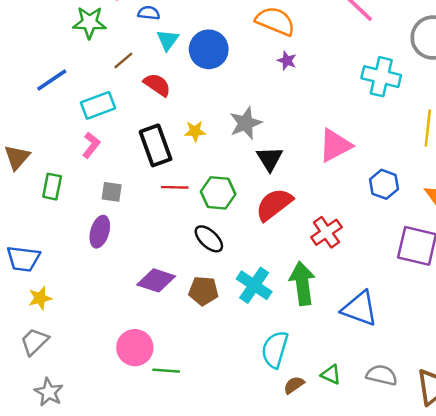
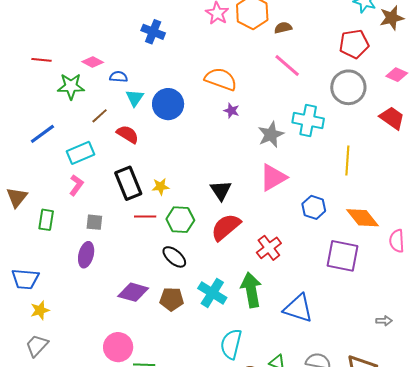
gray star: (246, 123) -> (271, 135), moved
yellow star: (195, 131) -> (160, 187), moved

